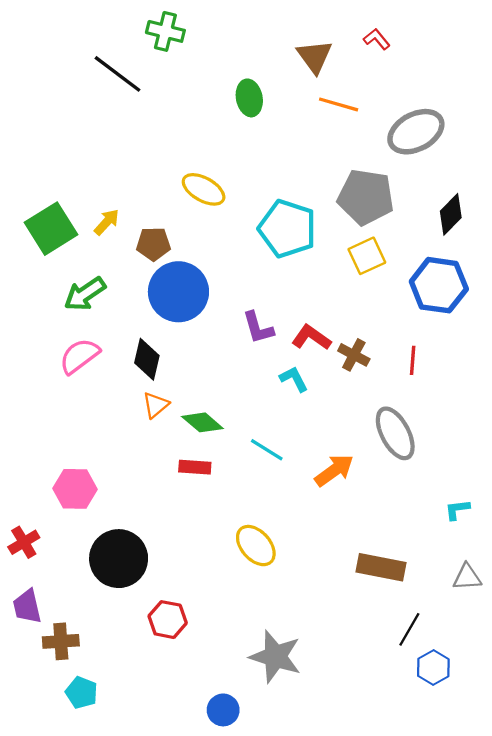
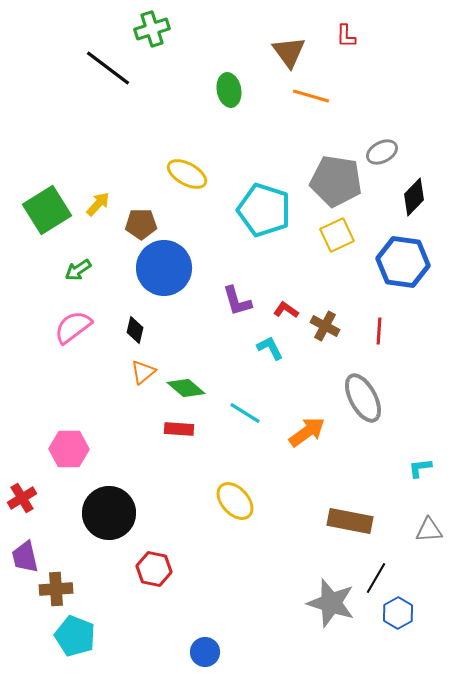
green cross: (165, 31) -> (152, 29), turned -32
red L-shape: (377, 39) -> (346, 36), turned -140
gray ellipse: (416, 132) -> (382, 152), moved, size x0.6
green arrow: (85, 294) -> (78, 270), size x0.7
red L-shape: (311, 338) -> (286, 310), size x0.7
black diamond: (147, 359) -> (135, 330), size x0.7
gray star: (275, 657) -> (331, 603), moved
cyan pentagon: (82, 693) -> (75, 636), size x1.4

